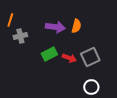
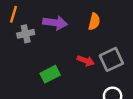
purple arrow: (55, 27) -> (55, 23), moved
green rectangle: (49, 54) -> (50, 74), moved

